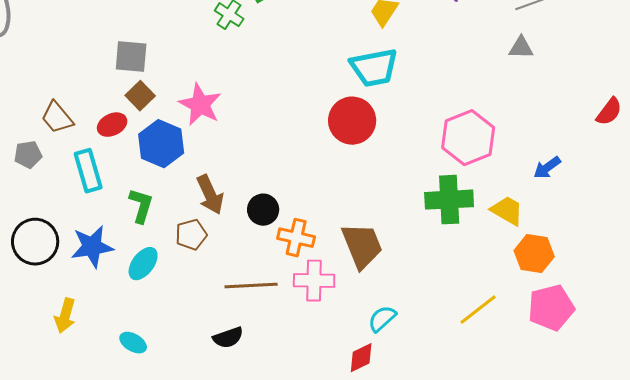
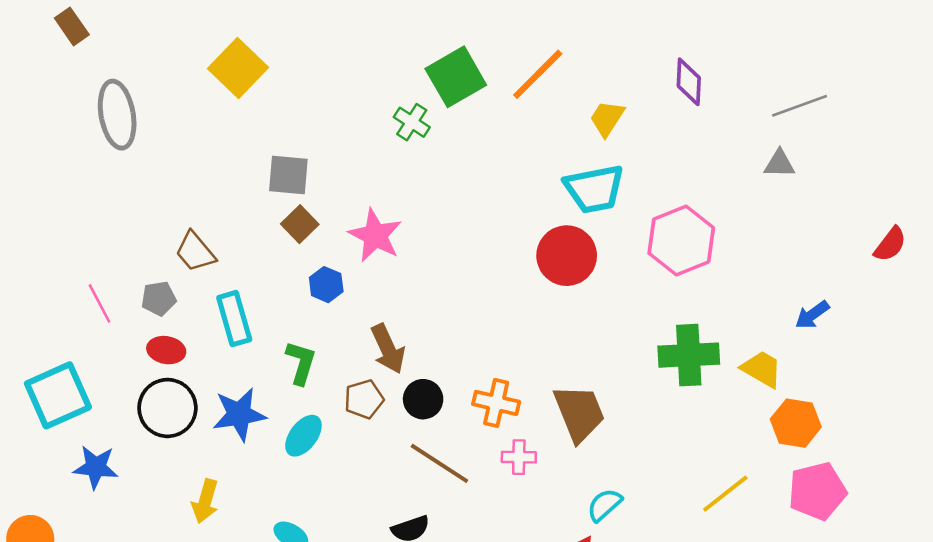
red ellipse: (112, 125) -> (166, 350), moved, turned 36
pink hexagon: (468, 138) -> (681, 241), moved
blue hexagon: (161, 144) -> (326, 285), size x0.6
black circle: (263, 210) -> (423, 399), moved
pink cross: (314, 281) -> (519, 457), size x0.7
brown line: (251, 286) -> (439, 463), turned 36

